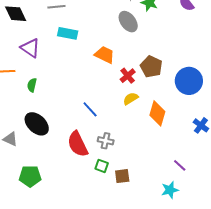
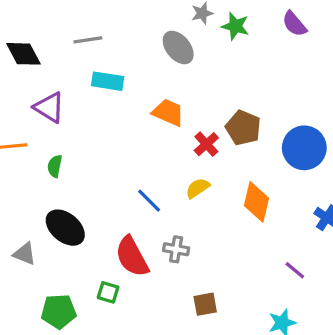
gray ellipse: (128, 22) -> (178, 47), moved
yellow semicircle: (131, 99) -> (198, 188), moved
purple line: (180, 165) -> (295, 270), moved
green square: (102, 166) -> (108, 292), moved

